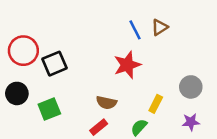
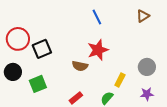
brown triangle: (160, 27) -> (143, 16), moved
blue line: (135, 30) -> (97, 17), moved
brown semicircle: (106, 103) -> (80, 66), moved

